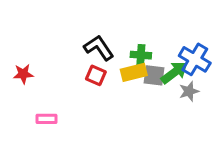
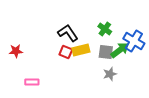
green cross: (141, 55) -> (105, 29), moved, turned 32
yellow rectangle: (134, 72) -> (81, 50), moved
gray star: (189, 91) -> (110, 74), moved

